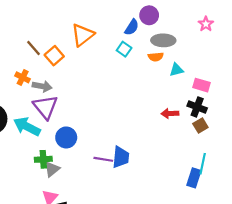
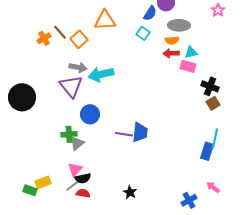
orange triangle: (83, 35) -> (105, 20), turned 35
orange cross: (23, 77) -> (44, 38), moved, turned 32
pink rectangle: (201, 85) -> (188, 66), moved
gray arrow: (42, 86) -> (78, 67), moved
red arrow: (170, 113) -> (171, 53), moved
cyan arrow: (27, 127) -> (101, 74), moved, turned -40

